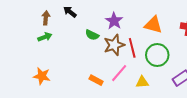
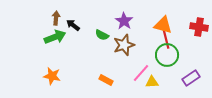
black arrow: (70, 12) -> (73, 25), moved
green arrow: (45, 37) -> (55, 37), size x1.5
red line: (132, 48) -> (166, 39), moved
pink line: (119, 73) -> (141, 73), moved

